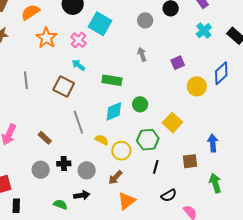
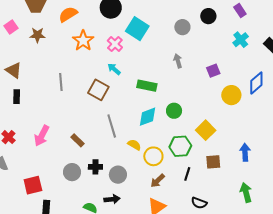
brown square: (190, 161) -> (213, 162), moved
brown arrow: (115, 177) -> (158, 181), moved
black semicircle: (169, 195) -> (199, 203), turned 49

